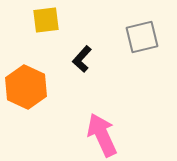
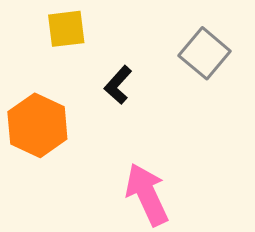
gray square: (142, 37) -> (205, 53), turned -36

